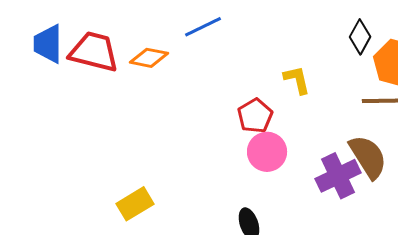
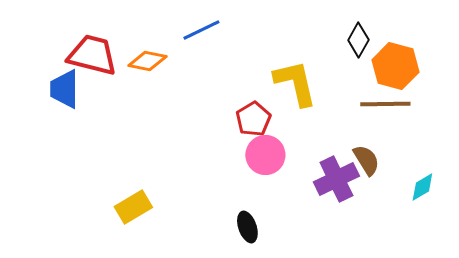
blue trapezoid: (48, 44) -> (64, 89), moved
yellow L-shape: (297, 80) -> (295, 83), size x1.6
brown semicircle: (368, 157) -> (366, 160), size x0.7

